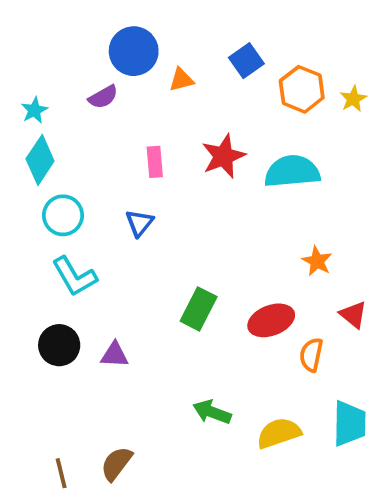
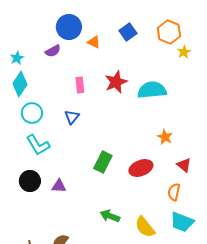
orange triangle: (181, 80) -> (94, 42), turned 40
orange hexagon: (302, 89) -> (169, 32), moved
orange semicircle: (311, 355) -> (174, 192), moved
cyan trapezoid: (349, 423) -> (182, 222), turned 110
yellow semicircle: (279, 433) -> (145, 227), turned -110

